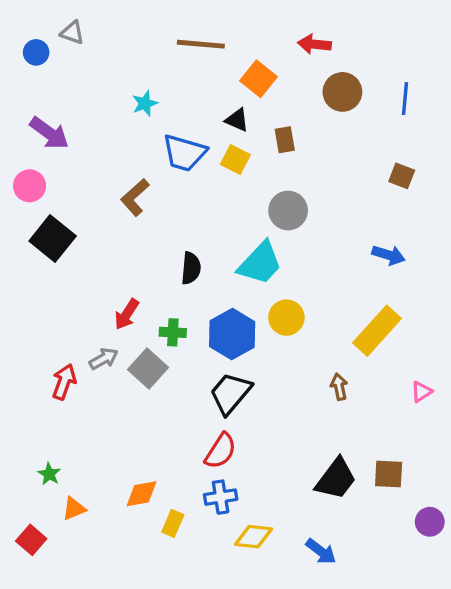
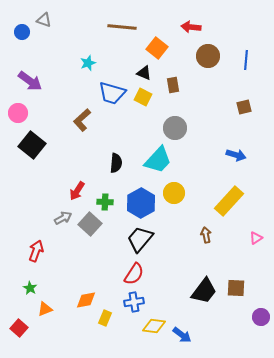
brown square: (402, 176) -> (244, 107), turned -35
red arrow: (64, 382) -> (36, 251), moved
blue arrow: (321, 551) -> (182, 335), moved

